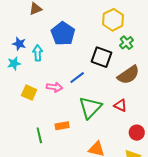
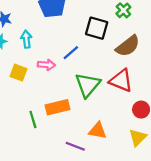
cyan arrow: (38, 53) -> (26, 39), moved
red triangle: (120, 105) -> (121, 81), size x1.6
orange rectangle: (62, 126) -> (57, 107), size x1.5

